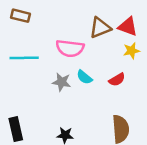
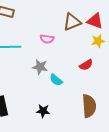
pink semicircle: (70, 48) -> (47, 39), size x0.6
cyan semicircle: (84, 77) -> (56, 80), moved

